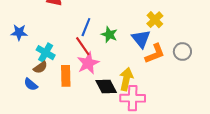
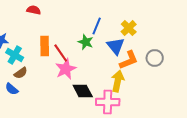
blue line: (86, 27) -> (97, 26), moved
cyan cross: (46, 53) -> (15, 55), moved
orange rectangle: (66, 76) -> (45, 46), moved
yellow arrow: (126, 79) -> (118, 81), moved

